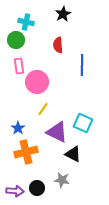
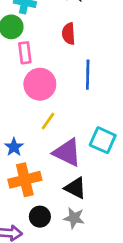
blue line: (82, 65) -> (88, 75), moved
pink rectangle: (19, 66) -> (25, 53), moved
black triangle: (73, 154) -> (75, 188), moved
black circle: (37, 188) -> (40, 217), moved

